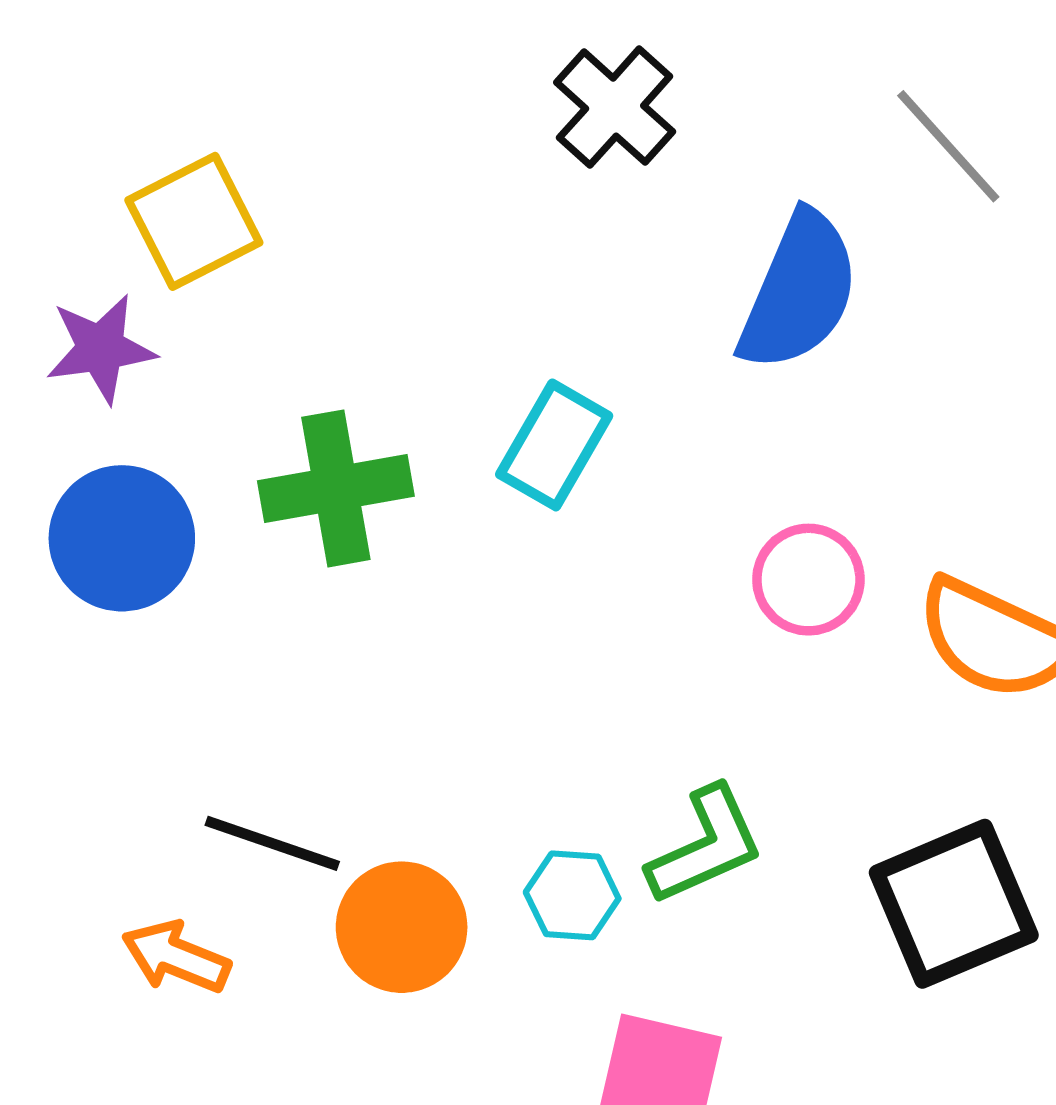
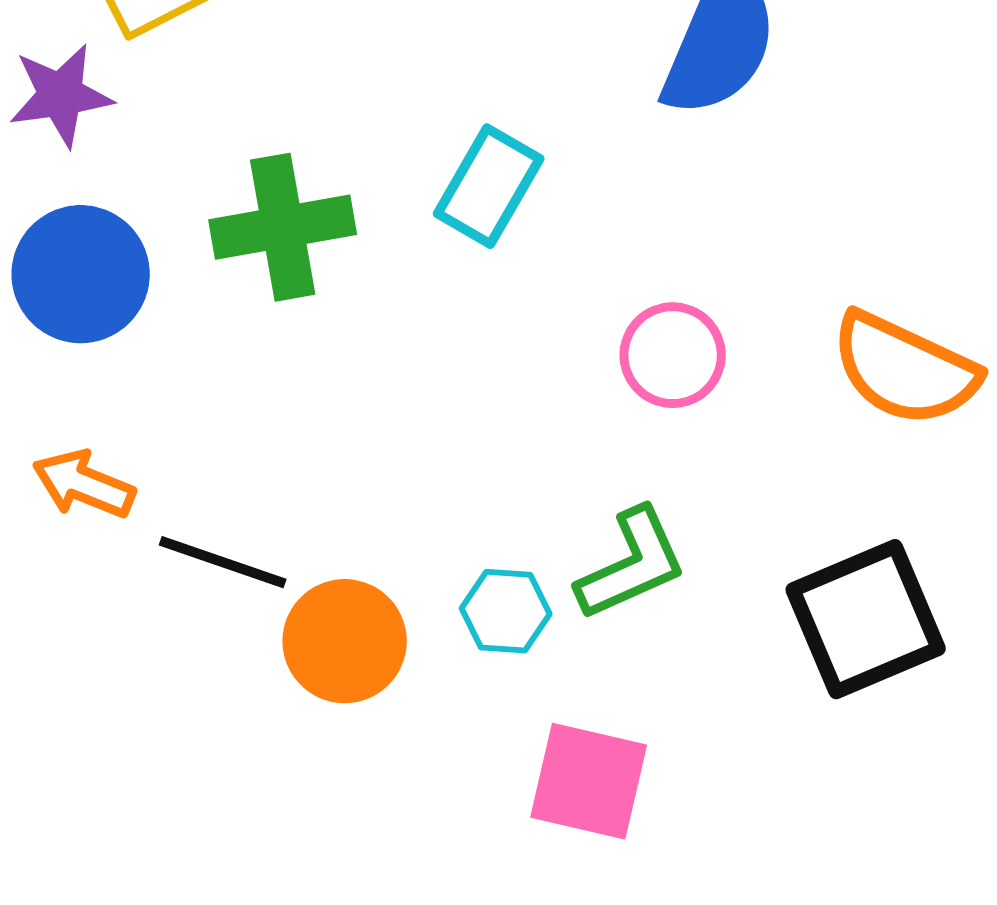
pink circle: (808, 580) -> (673, 355), moved
orange arrow: (176, 957) -> (84, 484), moved

